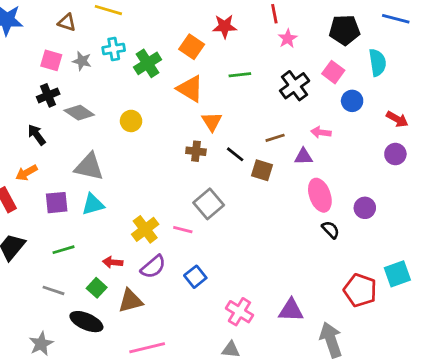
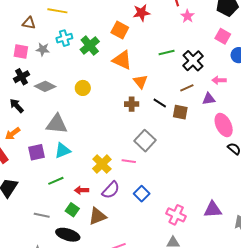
green line: (240, 75) -> (167, 53), moved
black cross: (295, 86) -> (193, 61), moved
green line: (64, 250) -> (56, 181), moved

